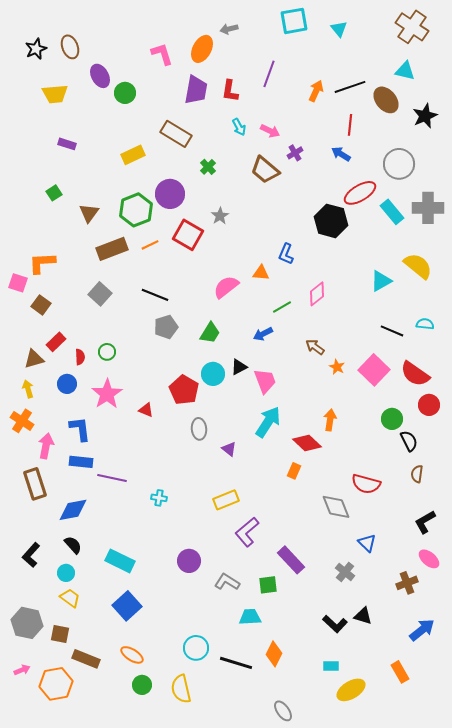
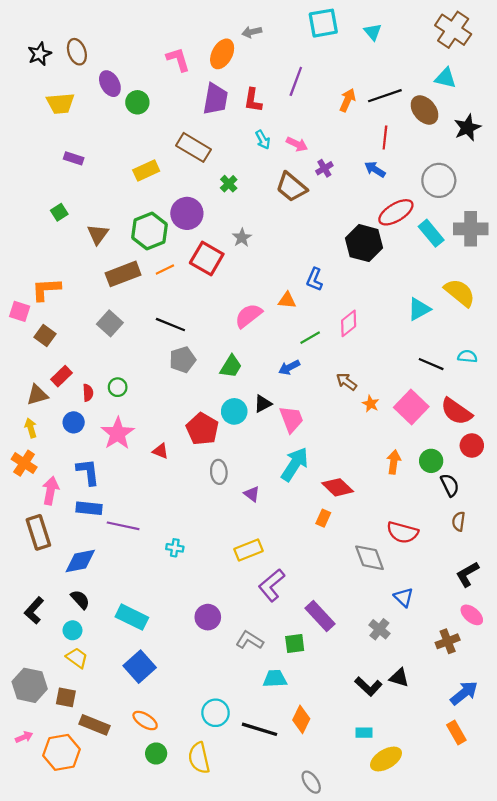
orange arrow: (330, 420) -> (394, 462), moved
orange rectangle: (400, 672) -> (456, 733), moved

